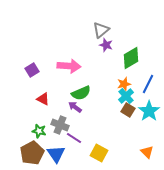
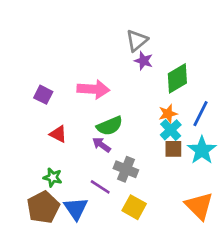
purple square: (32, 70) -> (43, 95), turned -32
brown square: (128, 110) -> (173, 149), turned -32
gray cross: (60, 125) -> (126, 169), moved
orange triangle: (147, 152) -> (199, 206), size x1.6

